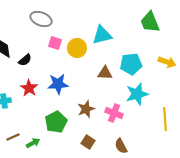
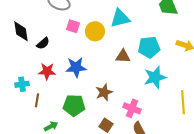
red star: (29, 88) -> (47, 71), turned -30
pink cross: (114, 113) -> (132, 108), moved
green pentagon: (56, 122) -> (74, 105), turned 30
brown line: (13, 137) -> (37, 100), moved, turned -56

